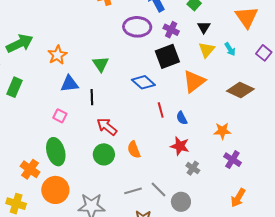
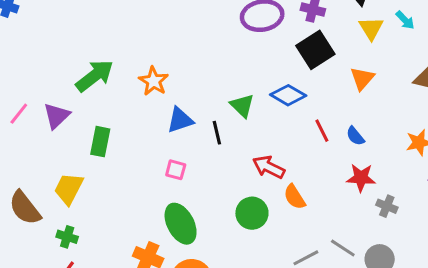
green triangle: (101, 64) -> (242, 106), moved
orange triangle: (194, 81) -> (362, 78), size x0.7
red arrow: (107, 127) -> (269, 167), moved

